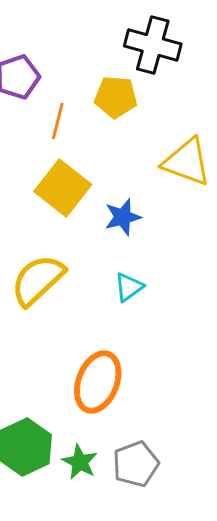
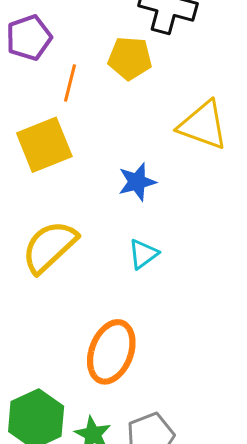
yellow square: (63, 188) -> (44, 145), moved, turned 30

